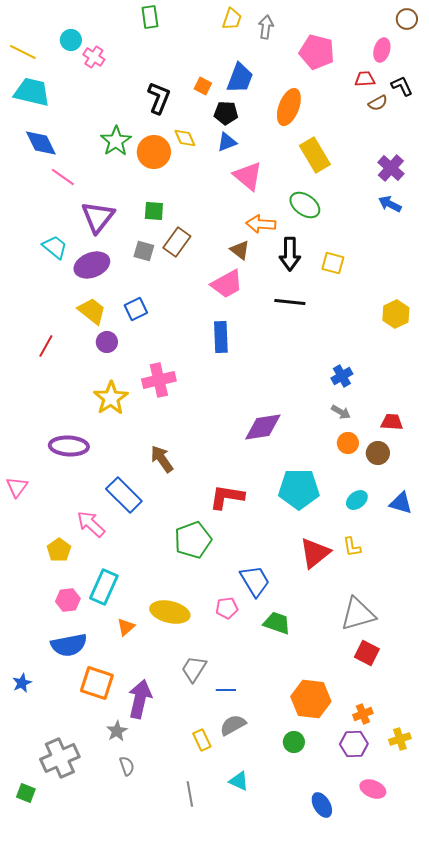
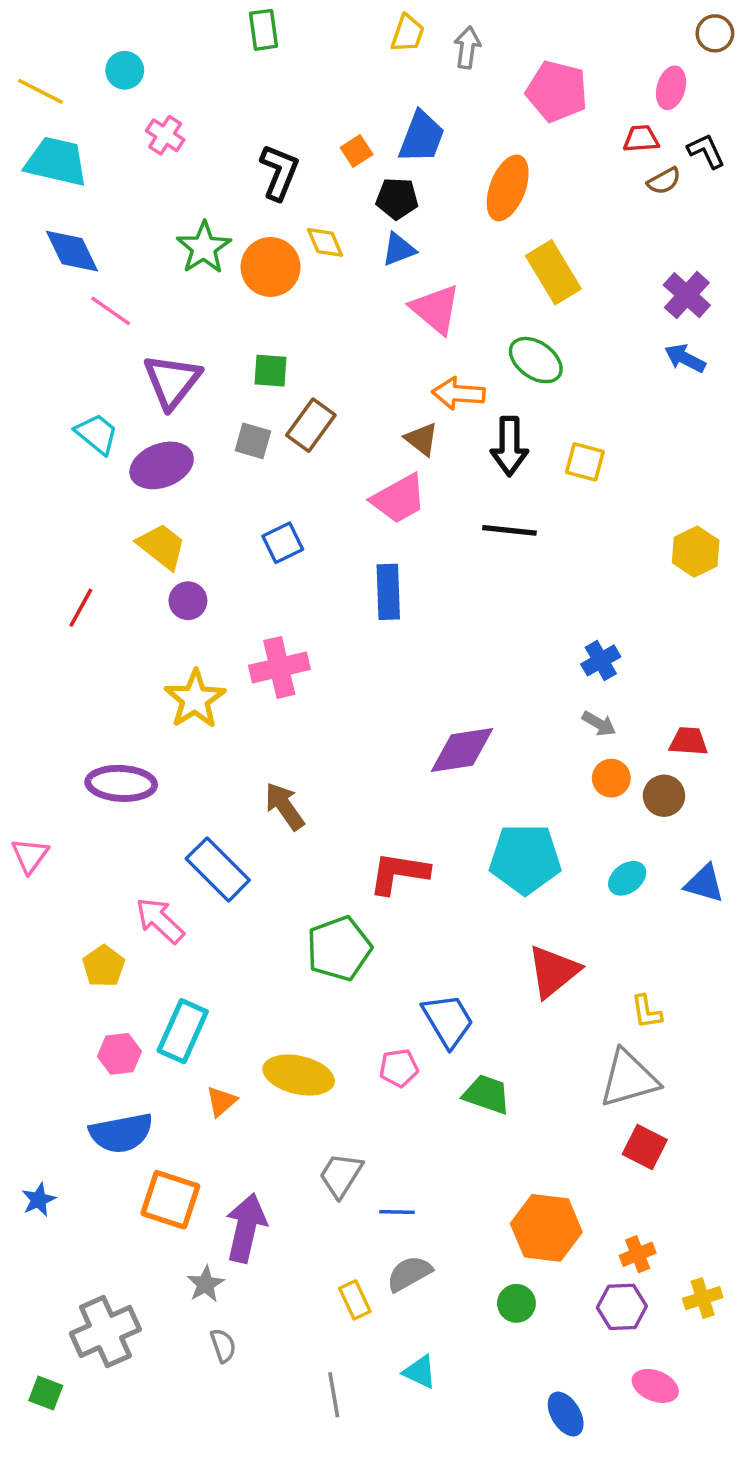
pink cross: (94, 57) -> (165, 135), moved
orange square: (203, 86) -> (357, 151), turned 30
blue square: (136, 309) -> (283, 543), moved
yellow L-shape: (352, 547) -> (646, 1012), moved

